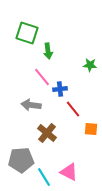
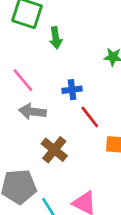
pink line: (42, 77) -> (23, 80), moved

